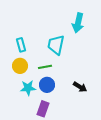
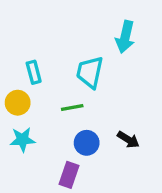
yellow circle: (20, 66) -> (18, 103), moved
blue circle: (47, 85) -> (87, 143), moved
cyan star: (28, 88) -> (22, 140), moved

